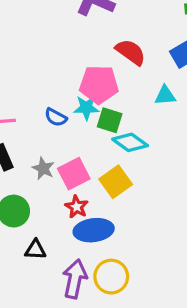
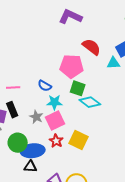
cyan triangle: (165, 95) -> (113, 63), moved
cyan star: (86, 108) -> (54, 102), moved
yellow square: (116, 182) -> (79, 140), moved, turned -30
blue ellipse: (94, 230) -> (33, 151), moved

